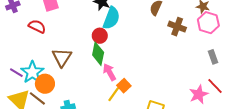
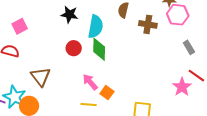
cyan semicircle: (111, 18) -> (96, 27), moved
green diamond: (98, 54) -> (99, 49), moved
yellow line: (114, 94) -> (89, 105), moved, turned 70

